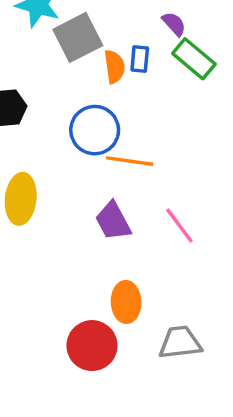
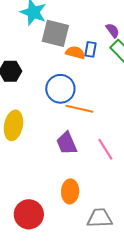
gray square: (78, 37) -> (55, 33), turned 36
orange semicircle: (114, 67) -> (75, 53), turned -72
red circle: (92, 346) -> (29, 214), moved

